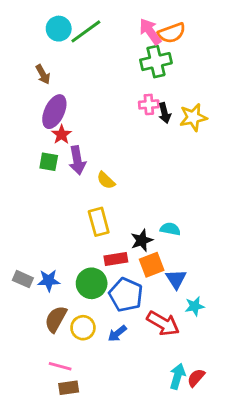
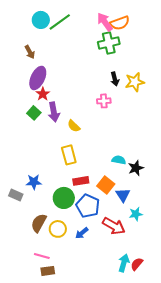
pink cross: (149, 104) -> (104, 101), moved
green square: (49, 162) -> (34, 113), turned 32
black star: (142, 240) -> (136, 168), moved
orange square: (152, 265) -> (106, 185), turned -30
blue star: (49, 280) -> (34, 182), moved

